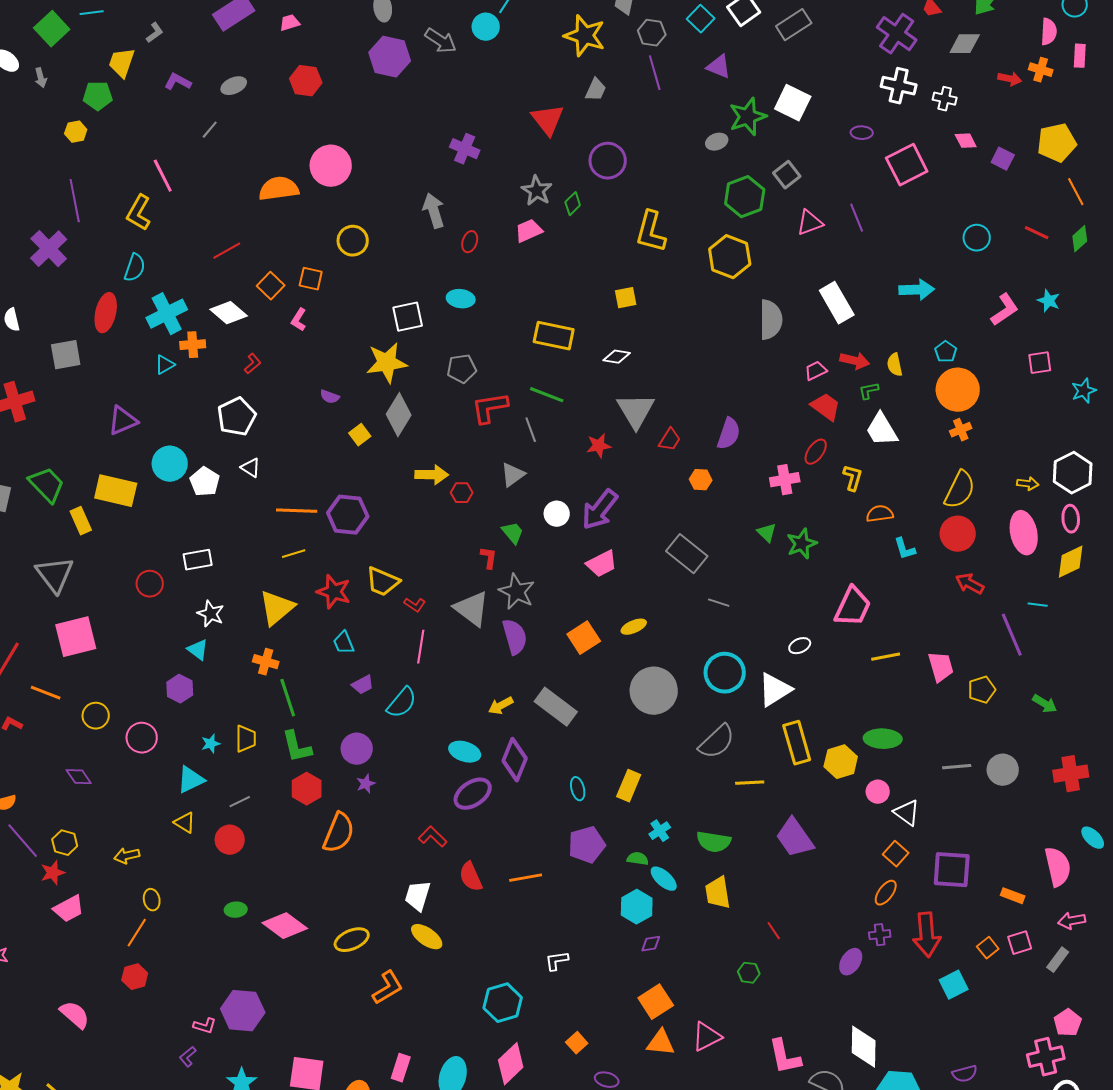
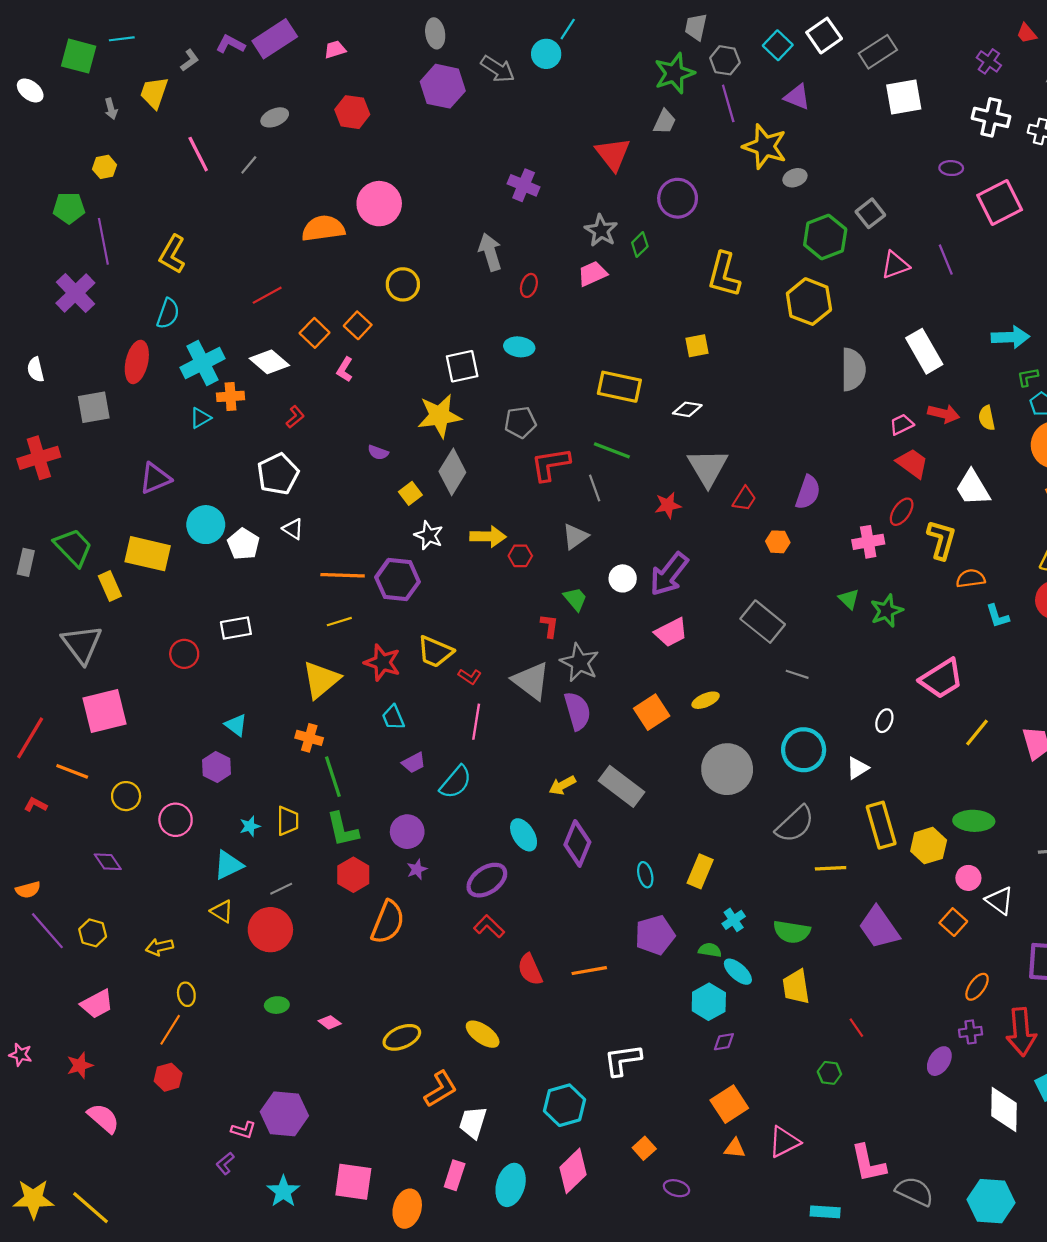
green square: (52, 29) -> (79, 56), turned -32
purple cross: (897, 34) -> (989, 61), size x0.6
yellow star: (585, 36) -> (765, 147), moved
gray arrow: (41, 78) -> (111, 109), moved
purple L-shape: (178, 82) -> (231, 44), moved
green pentagon: (98, 96) -> (69, 208), moved
white square: (793, 103) -> (904, 97), moved, turned -36
green star: (748, 117) -> (674, 73), moved
pink line: (163, 176) -> (198, 154), moved
orange square: (311, 279) -> (358, 325), turned 30
green L-shape: (869, 391) -> (1028, 377), moved
yellow L-shape: (853, 478) -> (941, 540), size x1.4
pink trapezoid: (853, 607) -> (941, 679), turned 33
white star: (211, 614) -> (429, 535), moved
white ellipse: (800, 646) -> (884, 721), turned -45
yellow line: (886, 657) -> (977, 733), turned -40
white triangle: (775, 690) -> (857, 768), size x0.6
cyan ellipse: (465, 752) -> (524, 835), turned 40
purple ellipse: (473, 794) -> (487, 880), moved
red circle: (230, 840) -> (270, 930), size x1.4
orange square: (896, 854) -> (953, 922), moved
red star: (53, 873) -> (80, 1065), moved
white trapezoid: (418, 896) -> (473, 1122), moved
pink diamond: (285, 926) -> (330, 1022), size x0.5
white L-shape: (557, 961) -> (623, 1060), size x1.5
orange triangle: (661, 1043) -> (735, 1148), size x0.7
white diamond: (864, 1047) -> (1004, 1110), moved

